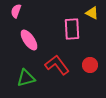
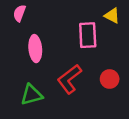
pink ellipse: (29, 40) -> (35, 49), turned 30
red L-shape: (57, 65) -> (69, 79), turned -90

